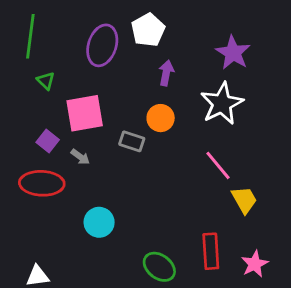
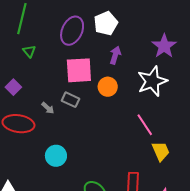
pink square: (85, 113) -> (79, 70), moved
purple square: (48, 141) -> (13, 87), moved
gray rectangle: (132, 141) -> (71, 100), moved

